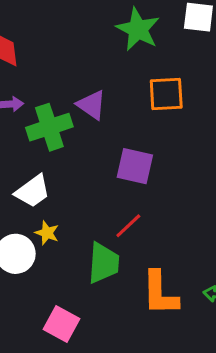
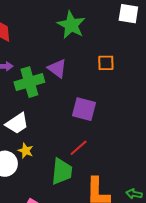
green star: (138, 29) -> (71, 25), moved
orange square: (166, 94) -> (106, 63), size x0.7

